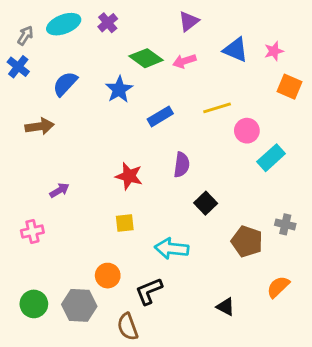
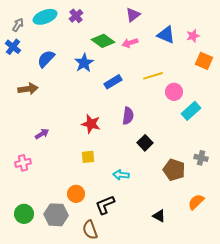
cyan arrow: (172, 249) -> (121, 175), size x0.7

